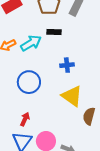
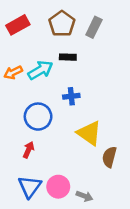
blue cross: (67, 65) -> (71, 96), moved
red arrow: (25, 119) -> (29, 150), moved

